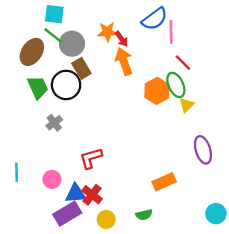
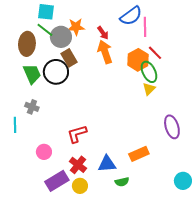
orange star: (107, 32) -> (76, 27), moved
brown ellipse: (32, 52) -> (27, 44), turned -30
orange hexagon: (157, 91) -> (138, 60), moved
yellow triangle: (186, 105) -> (149, 89), moved
gray cross: (54, 123) -> (32, 107), moved, turned -32
cyan line: (17, 172) -> (15, 125), moved
blue triangle: (76, 194) -> (107, 164), moved
yellow circle: (106, 220) -> (80, 186), moved

